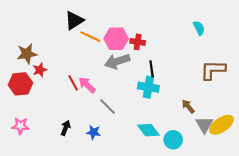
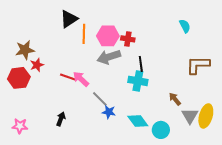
orange line: (90, 37) -> (84, 34), turned 66
red line: (73, 83) -> (68, 77), turned -42
yellow ellipse: (221, 125) -> (206, 116), turned -40
pink star: (20, 126) -> (20, 126), moved
blue star: (94, 132) -> (109, 112), moved

